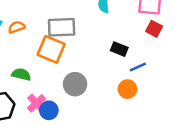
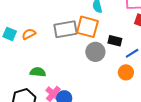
orange square: (51, 49) -> (87, 27), moved
gray circle: (75, 84) -> (95, 52), moved

